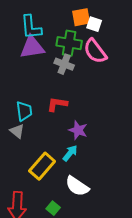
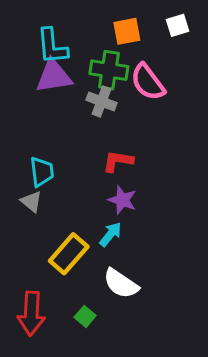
white square: (94, 24) -> (178, 25), moved, turned -35
red L-shape: (57, 104) -> (118, 161), moved

